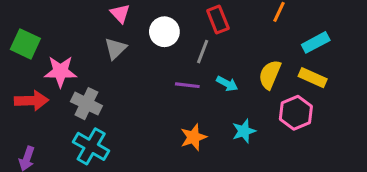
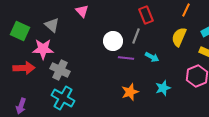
white circle: (164, 32) -> (113, 41), moved
gray triangle: (115, 49) -> (52, 25), moved, turned -35
yellow semicircle: (270, 75) -> (179, 37), moved

